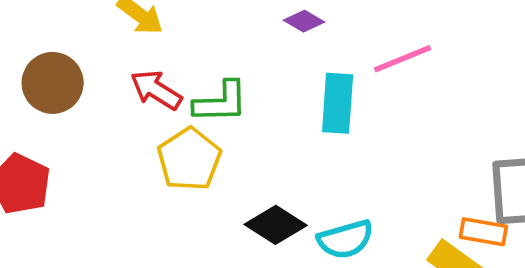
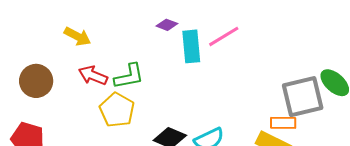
cyan rectangle: (338, 103) -> (191, 46), moved

